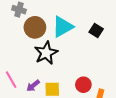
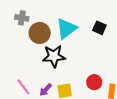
black star: (46, 53) -> (54, 56), turned 30

